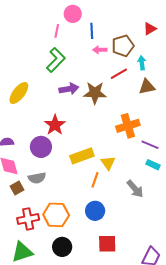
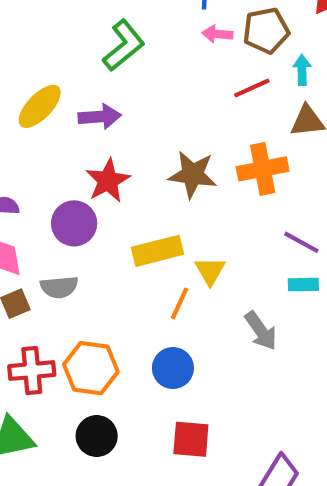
purple arrow: (69, 89) -> (100, 117), moved
brown star: (95, 93) -> (193, 174), moved
orange cross: (128, 126) -> (263, 169), moved
cyan rectangle: (153, 165) -> (303, 285), turned -32

